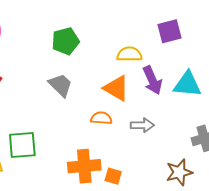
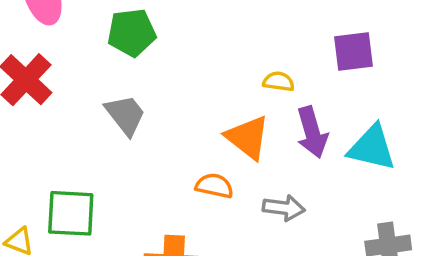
green pentagon: (65, 41) -> (132, 33), moved
yellow semicircle: (129, 54) -> (279, 82), size x0.7
gray trapezoid: (60, 85) -> (125, 115), moved

